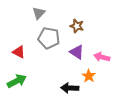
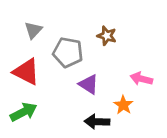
gray triangle: (39, 13) -> (33, 30), moved
red triangle: (19, 52) -> (26, 72), size x1.5
purple triangle: (77, 52) -> (89, 84), moved

